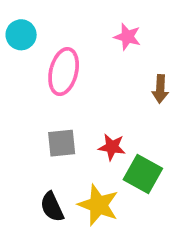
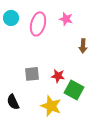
pink ellipse: (64, 72) -> (38, 24), moved
black semicircle: (52, 207) -> (13, 102), moved

